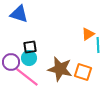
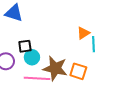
cyan circle: (29, 58) -> (32, 57), moved
pink line: (27, 77) -> (37, 78), moved, turned -35

